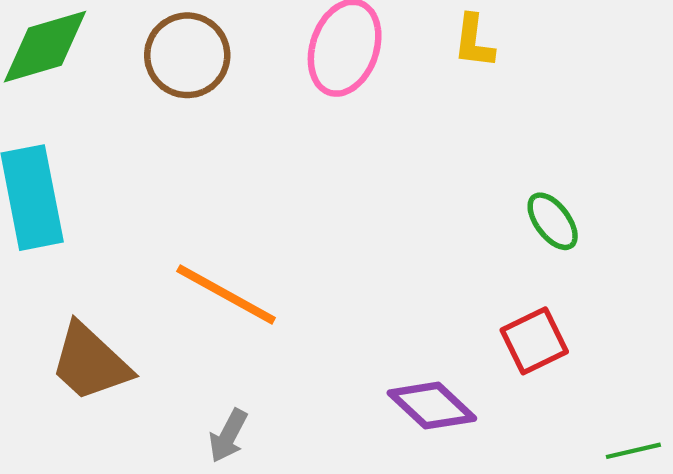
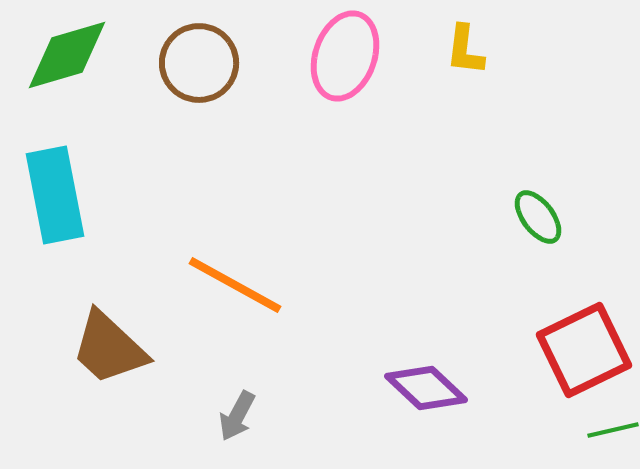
red square: (534, 341) -> (584, 350), moved, size x1.5

